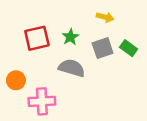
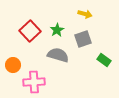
red square: (37, 38) -> (30, 31), turned -30
green rectangle: (129, 48) -> (104, 60), moved

